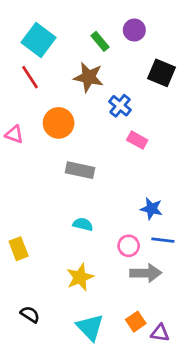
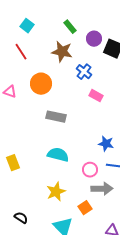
purple circle: (134, 30) -> (94, 39), moved
cyan square: (39, 40) -> (27, 26), size x0.6
cyan semicircle: (83, 224) -> (58, 155), size x1.5
yellow rectangle: (19, 249) -> (13, 163), moved
orange square: (136, 322) -> (85, 208), moved

